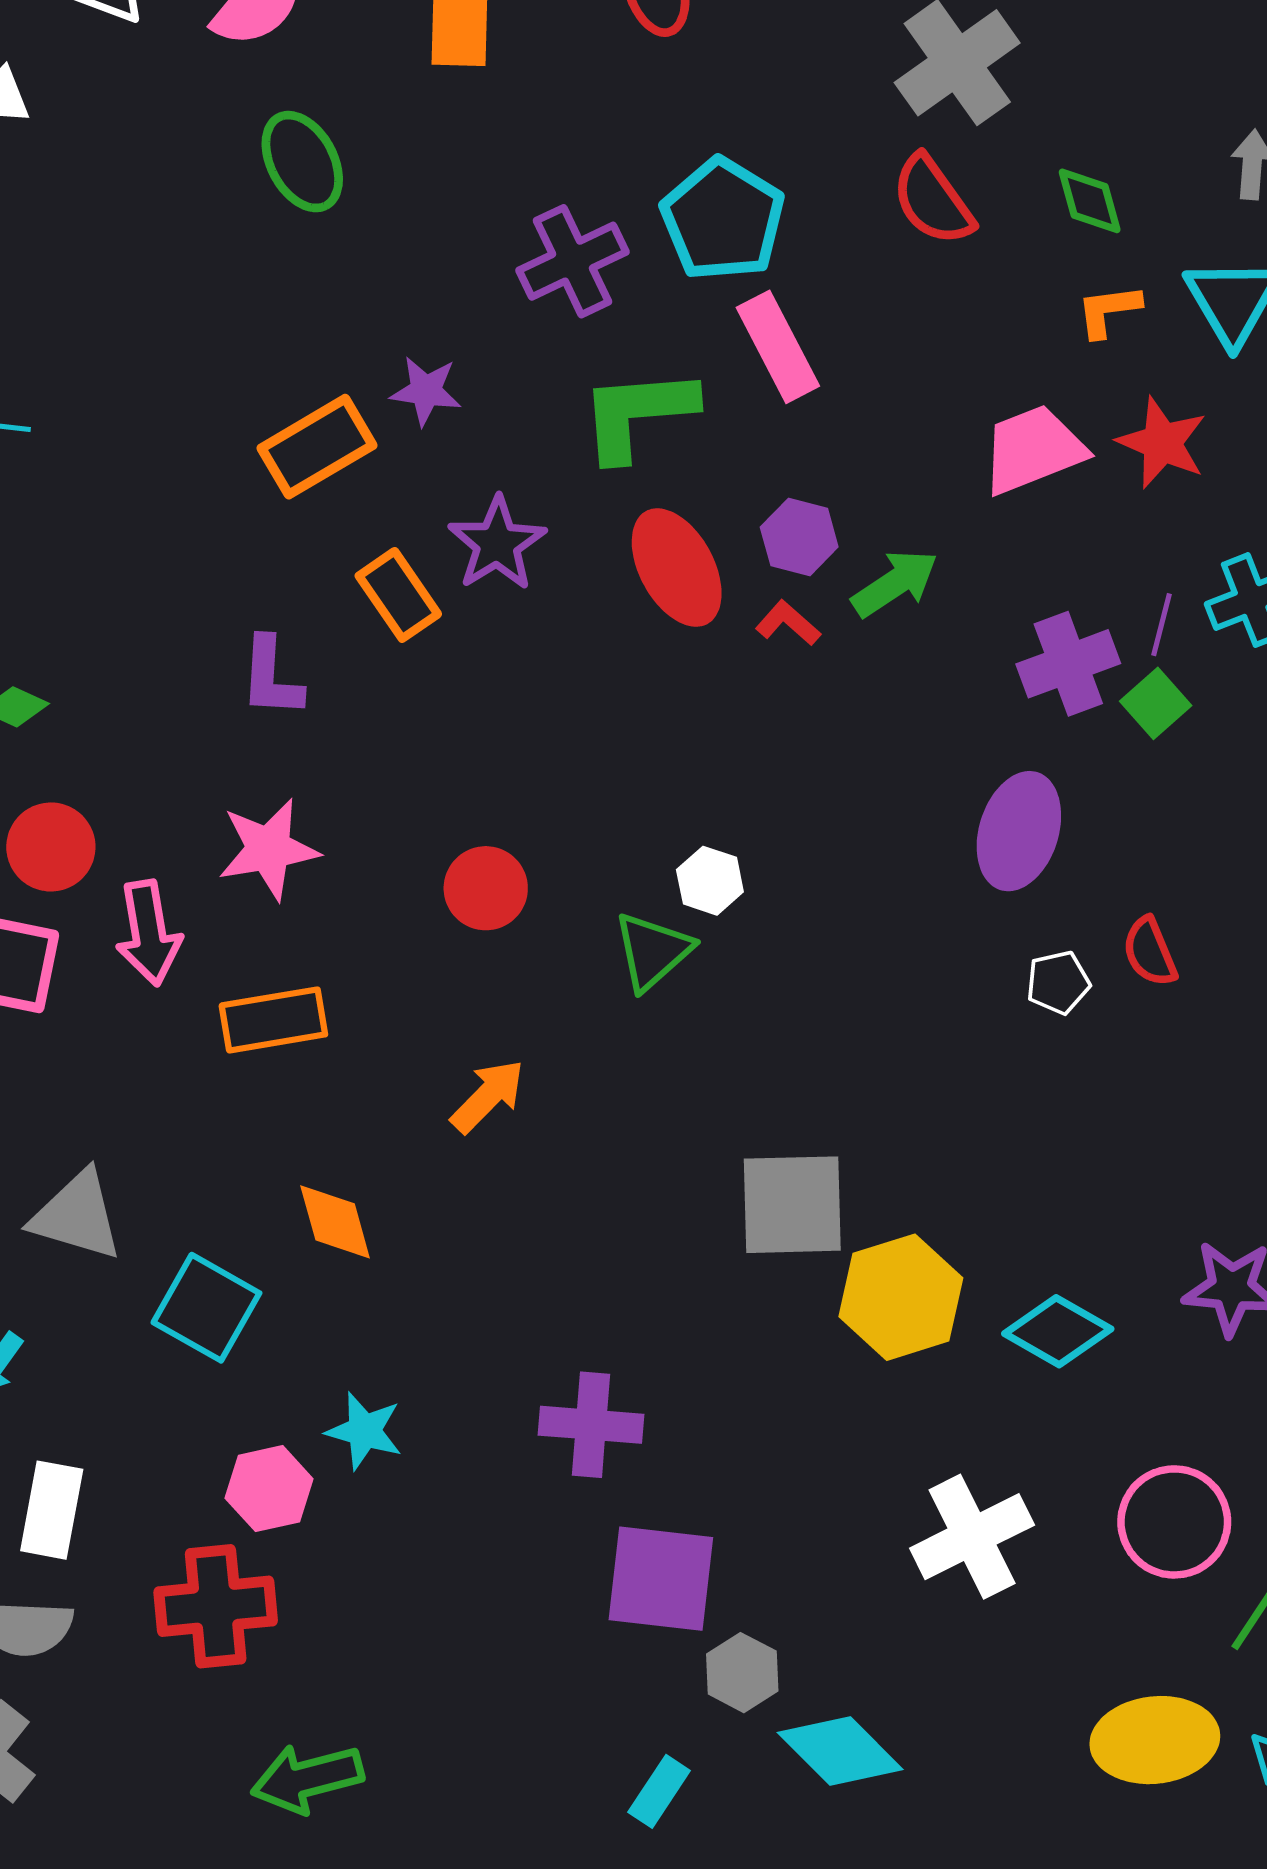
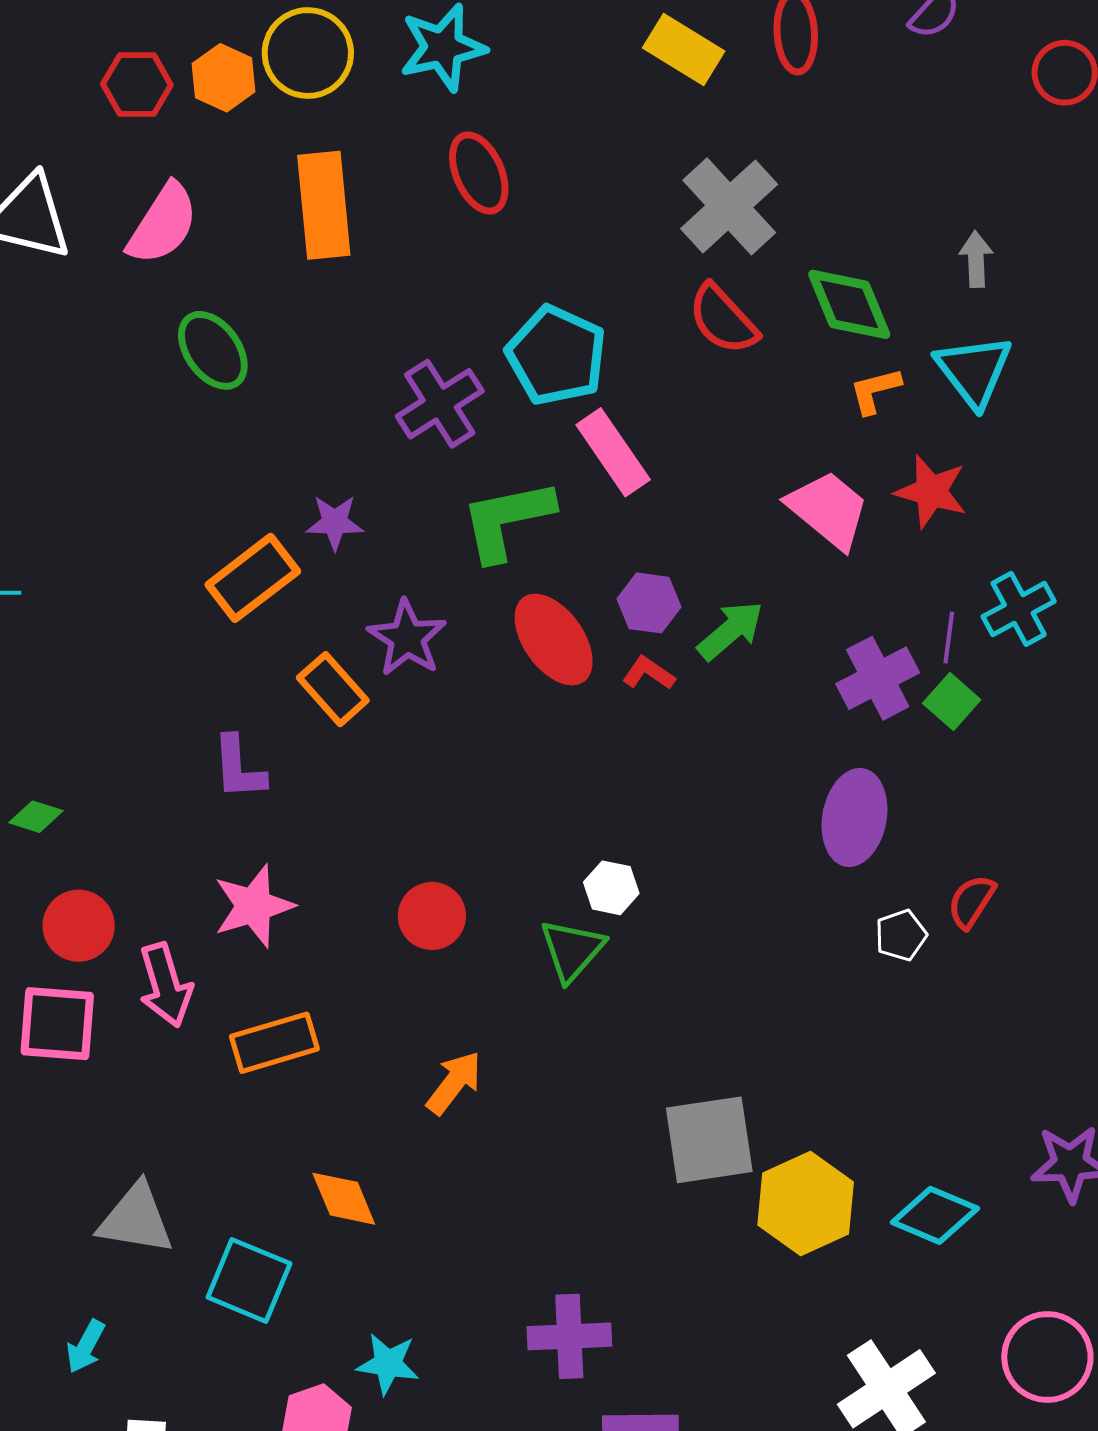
green diamond: (1090, 201) -> (849, 304), size x1.5
pink trapezoid: (1033, 449) -> (828, 510), turned 68
red semicircle: (1150, 952) -> (971, 902), turned 62

